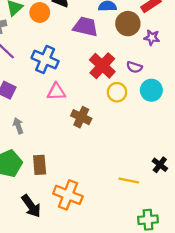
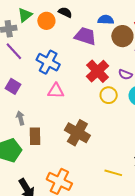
brown cross: (81, 117) -> (77, 133), moved, size x1.4
brown rectangle: (40, 165) -> (35, 136), moved

